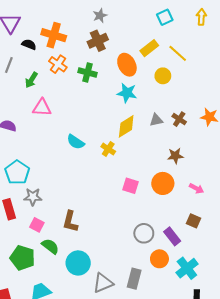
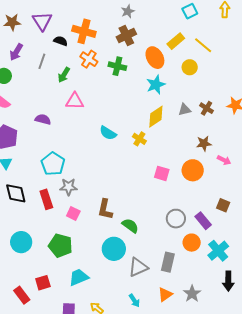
cyan star: (127, 93) -> (156, 85), turned -30
pink arrow: (196, 188) -> (224, 160), moved
green semicircle: (50, 246) -> (130, 226), moved

